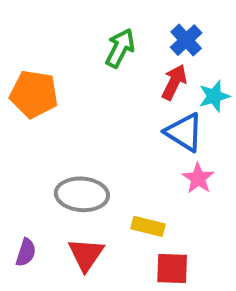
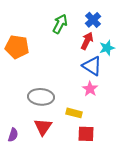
pink star: (198, 178) -> (90, 89), moved
purple semicircle: (26, 252) -> (13, 135), moved

